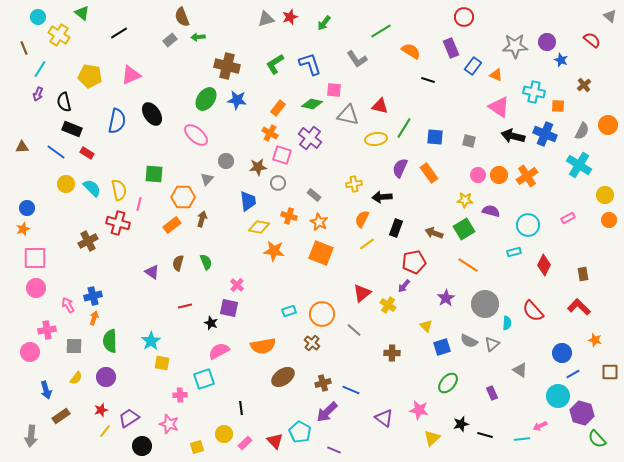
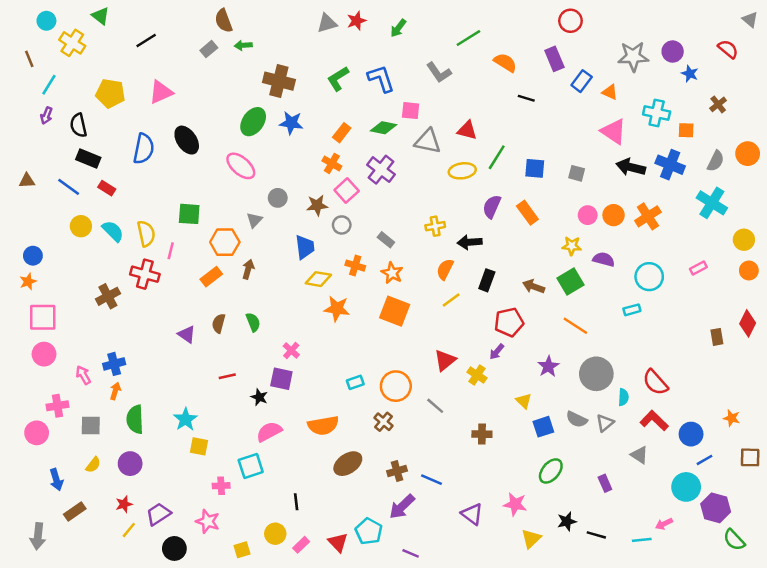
pink square: (282, 155) -> (347, 191), turned 30
red diamond: (544, 265) -> (748, 323), moved
red L-shape: (579, 307) -> (654, 421), moved

